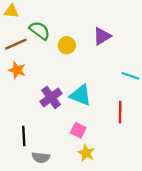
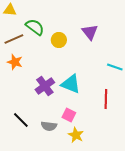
purple triangle: (102, 36) -> (90, 32), turned -36
black line: (24, 136) -> (21, 120), turned -42
gray semicircle: (41, 157) -> (49, 126), moved

